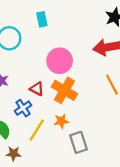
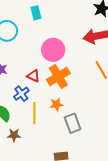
orange cross: (64, 90) -> (58, 76), turned 30
yellow line: (37, 130) -> (34, 113), turned -30

